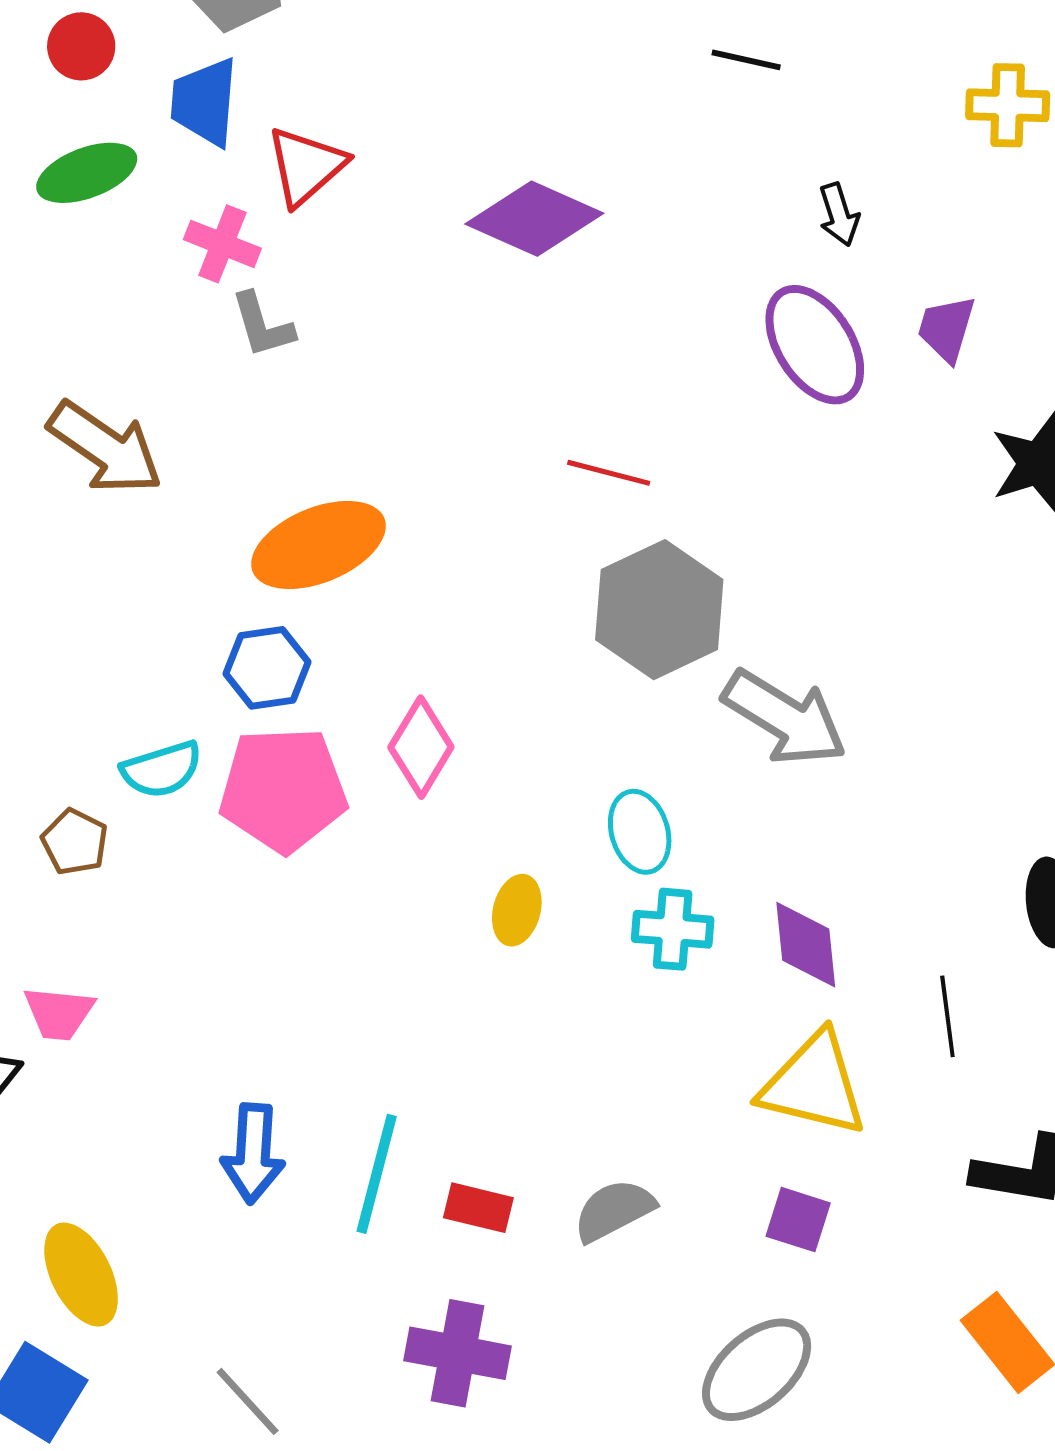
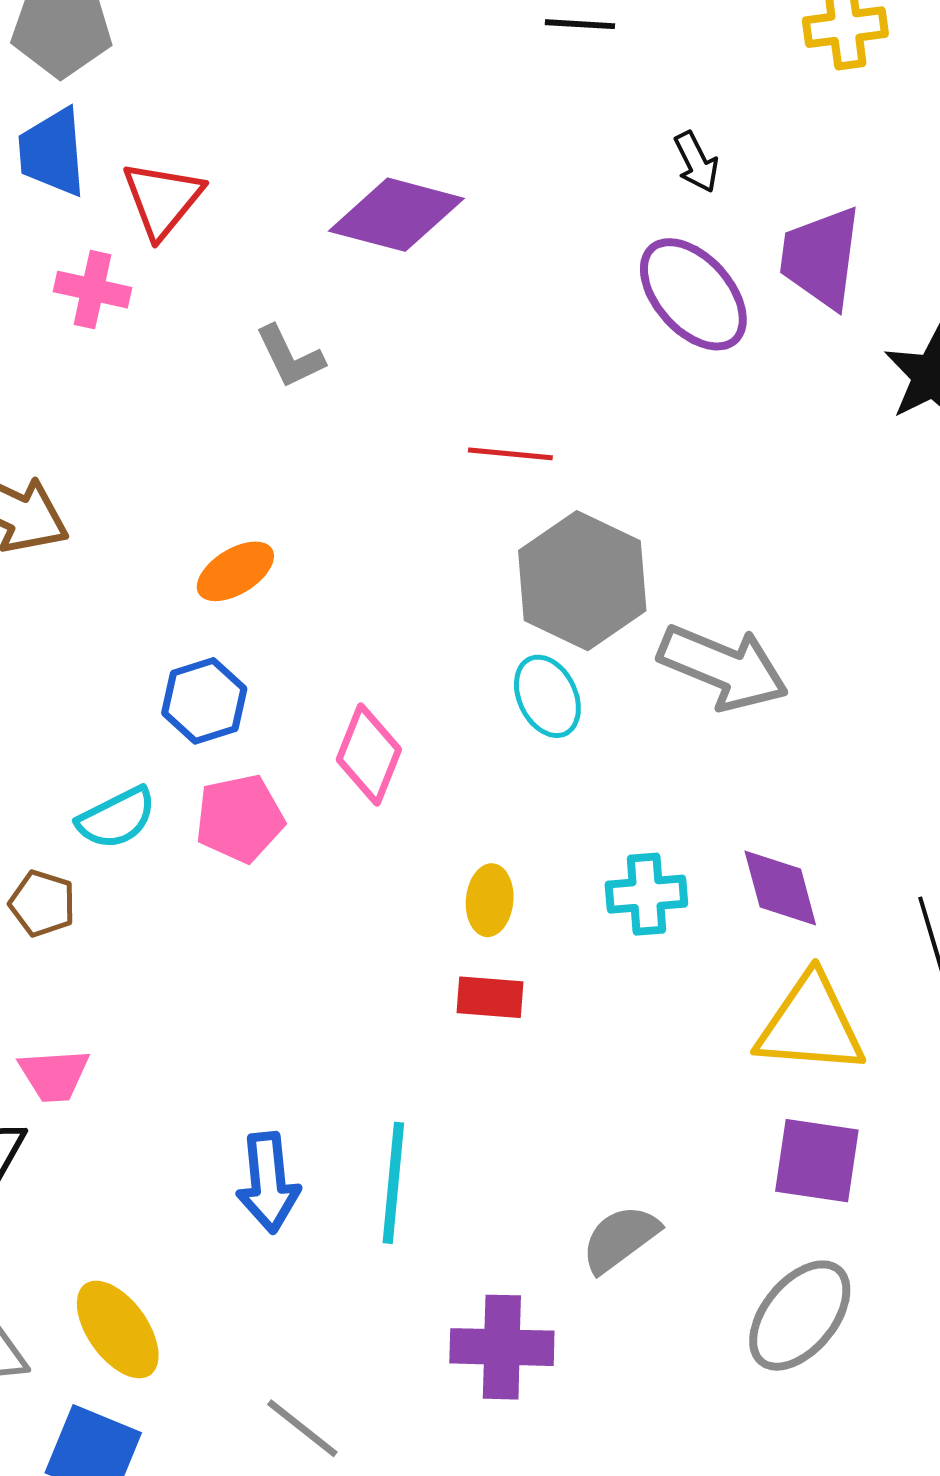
gray L-shape: (262, 325) -> (290, 357), moved
purple trapezoid: (946, 329) -> (821, 257), size x1.5
orange ellipse: (318, 545) -> (235, 571), size x0.6
pink pentagon: (283, 790) -> (240, 818), size x0.7
cyan ellipse: (640, 832) -> (547, 696), moved
red rectangle: (478, 1208) -> (490, 997), moved
gray semicircle: (614, 1210) -> (620, 1239), moved
purple square: (798, 1220) -> (817, 1161), size x1.4

